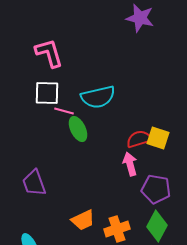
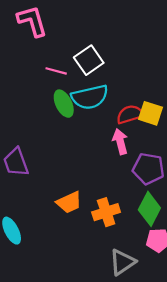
white square: (47, 93) -> (89, 60), moved, turned -36
cyan semicircle: (98, 97) -> (90, 97), moved
pink line: (64, 111) -> (56, 71), moved

